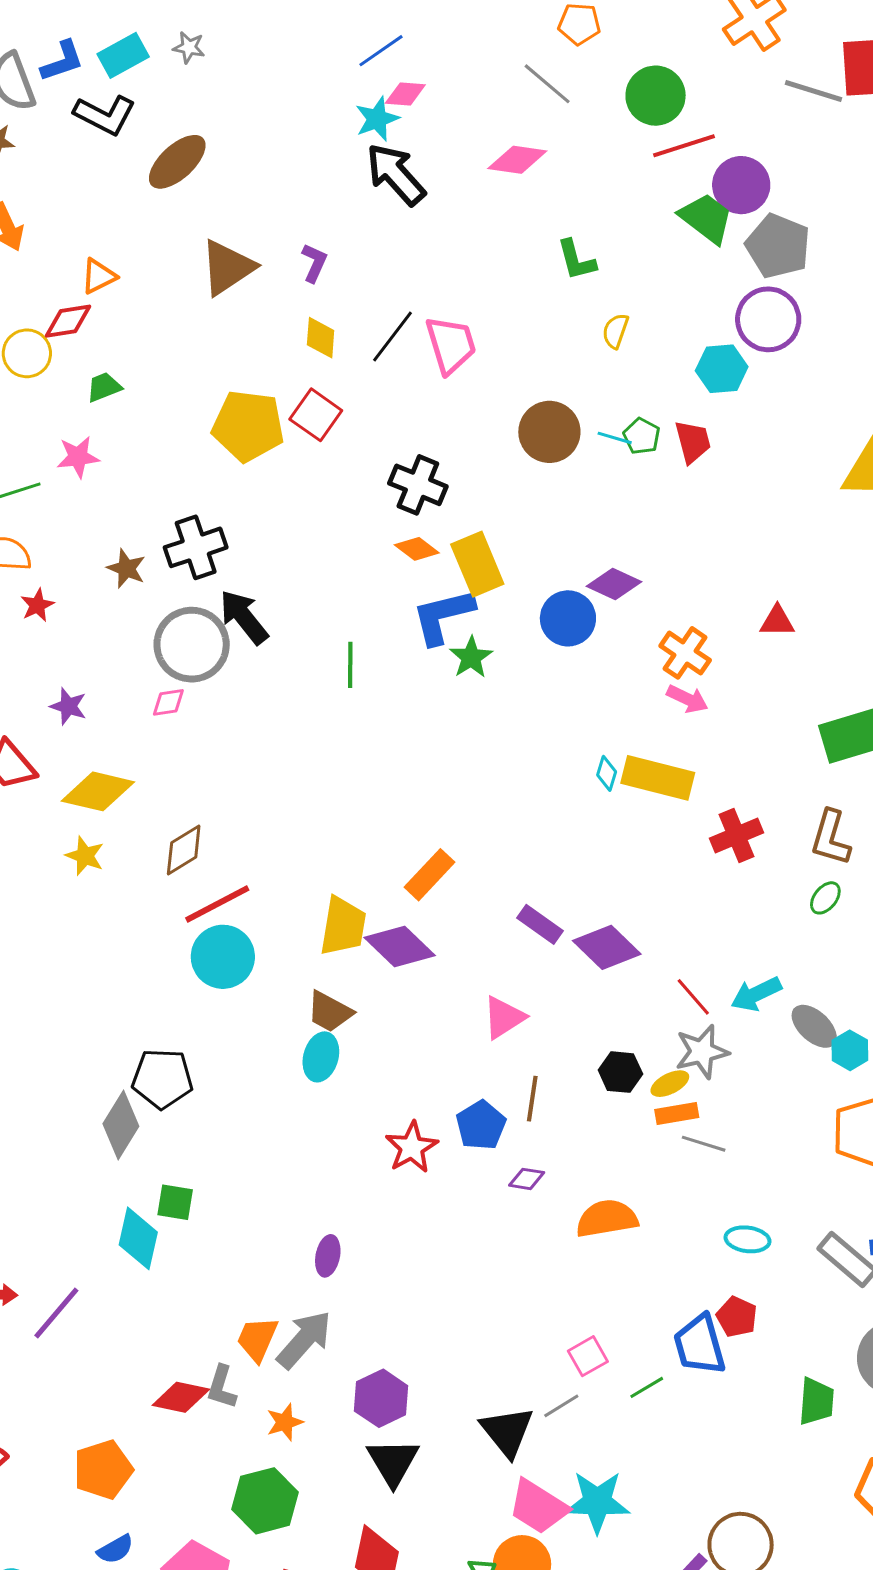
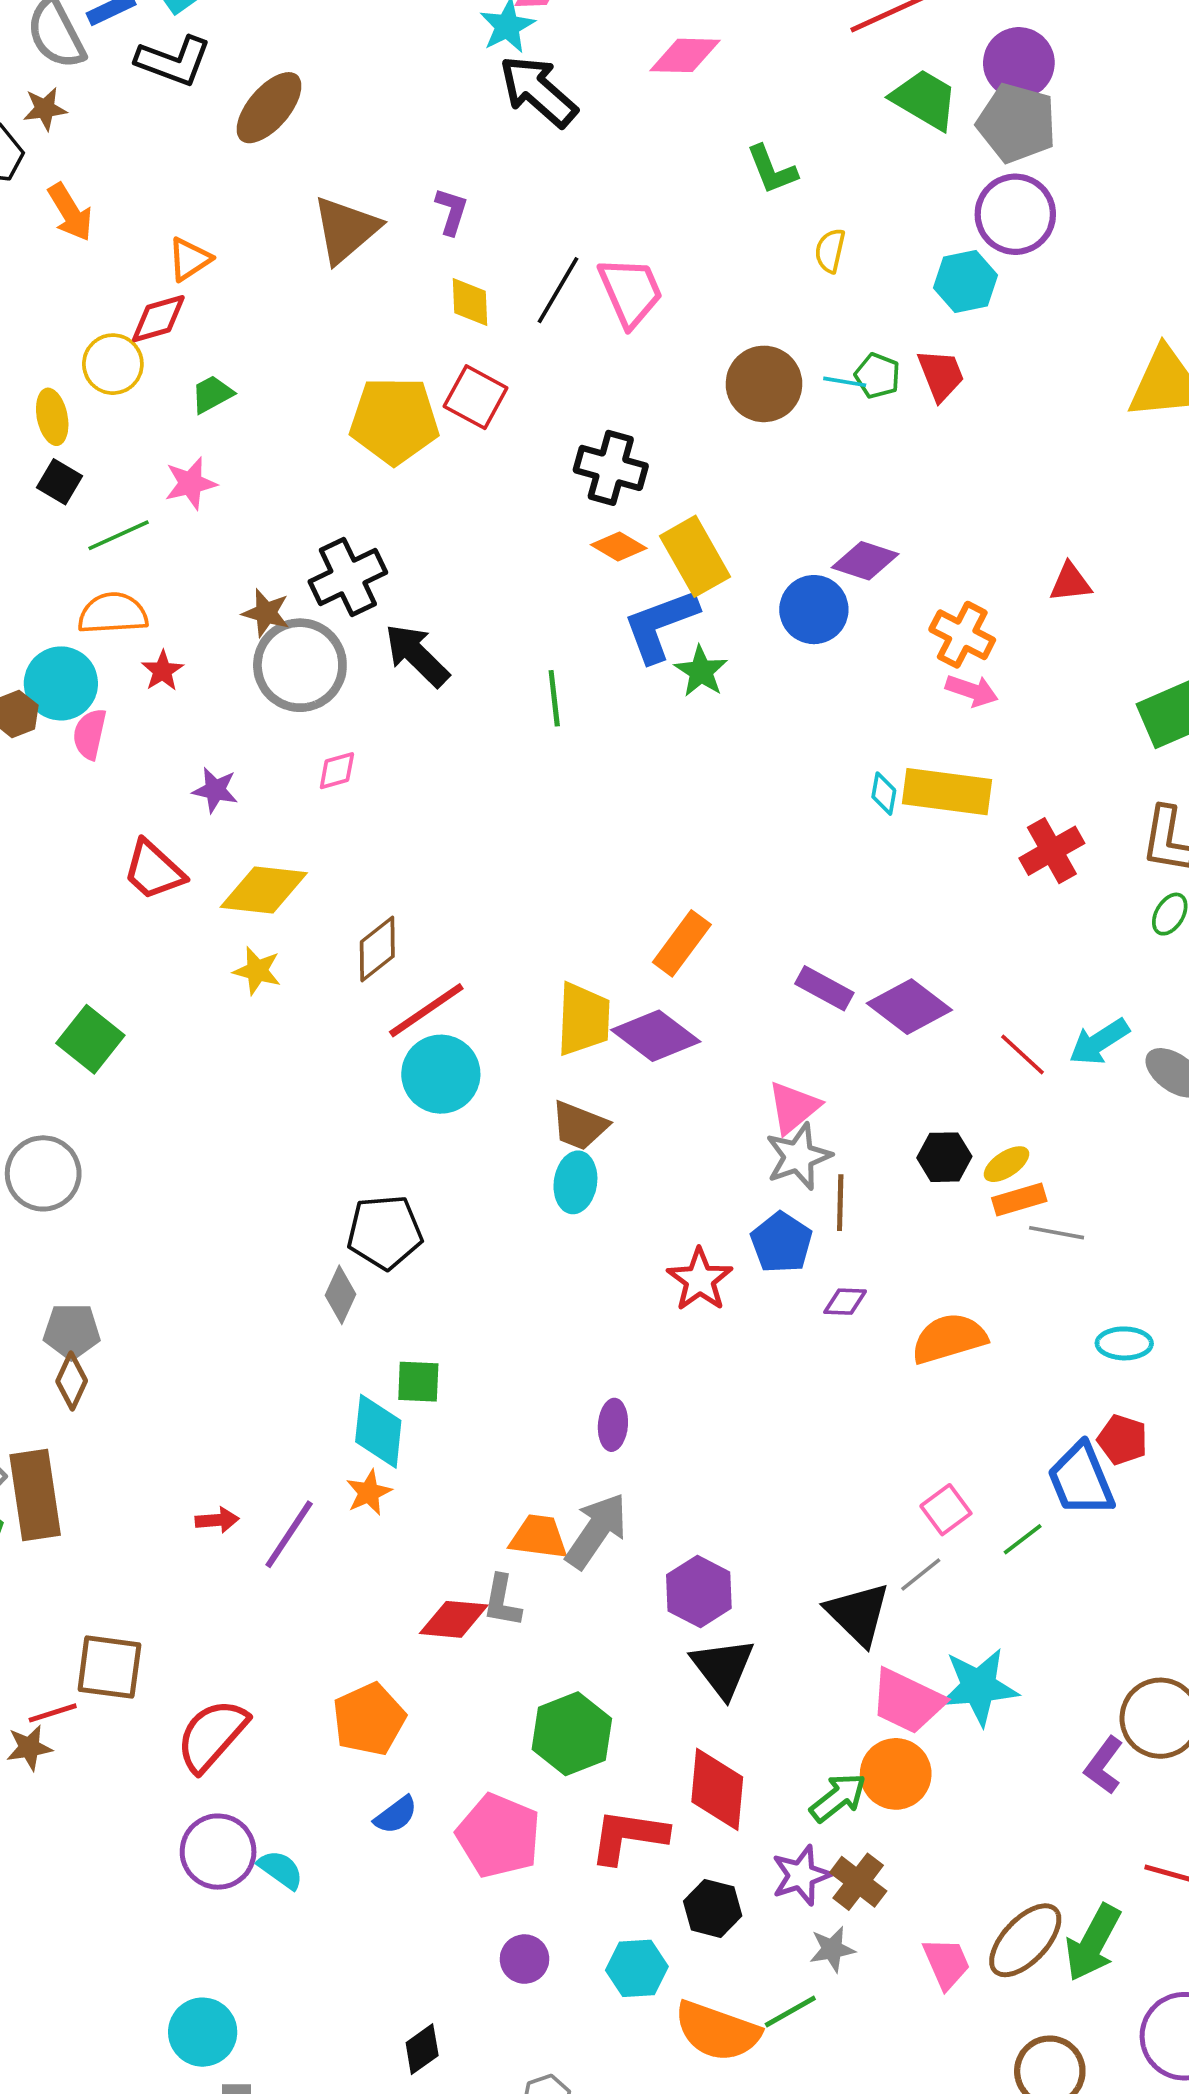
purple circle: (741, 185) -> (1019, 63), moved
gray circle: (192, 645) -> (300, 665), moved
gray star: (702, 1052) -> (798, 1157), moved
gray diamond: (121, 1125) -> (340, 1295), size x0.7
orange trapezoid: (257, 1339) -> (539, 1537), turned 81
orange star: (285, 1422) -> (369, 1492), moved

